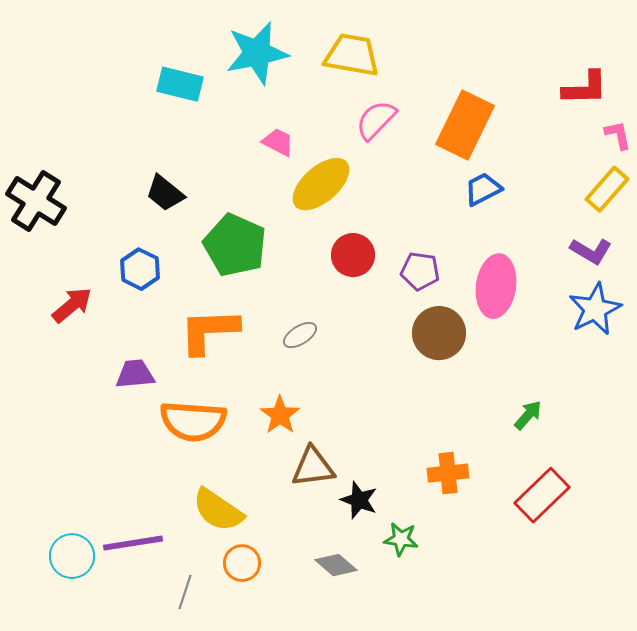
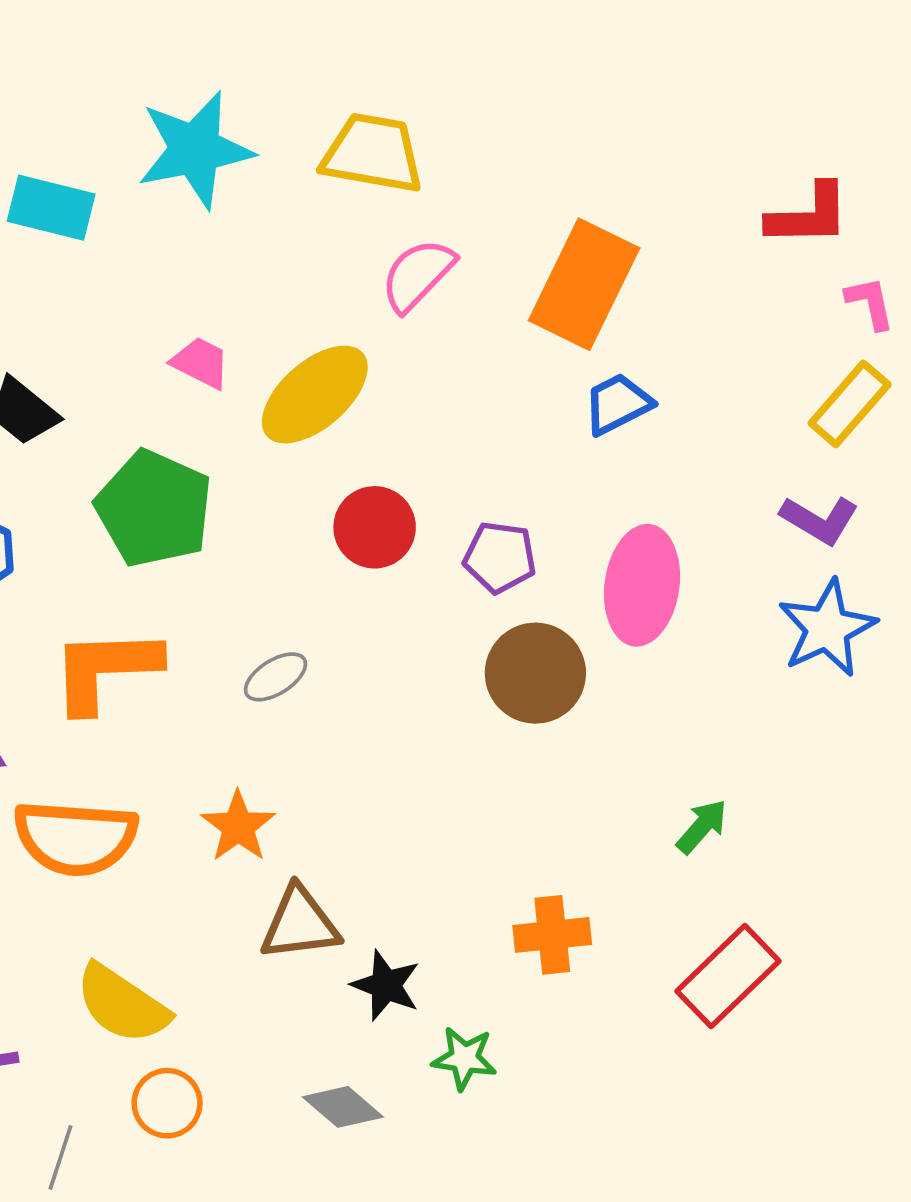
pink trapezoid: (278, 142) -> (201, 363), moved

